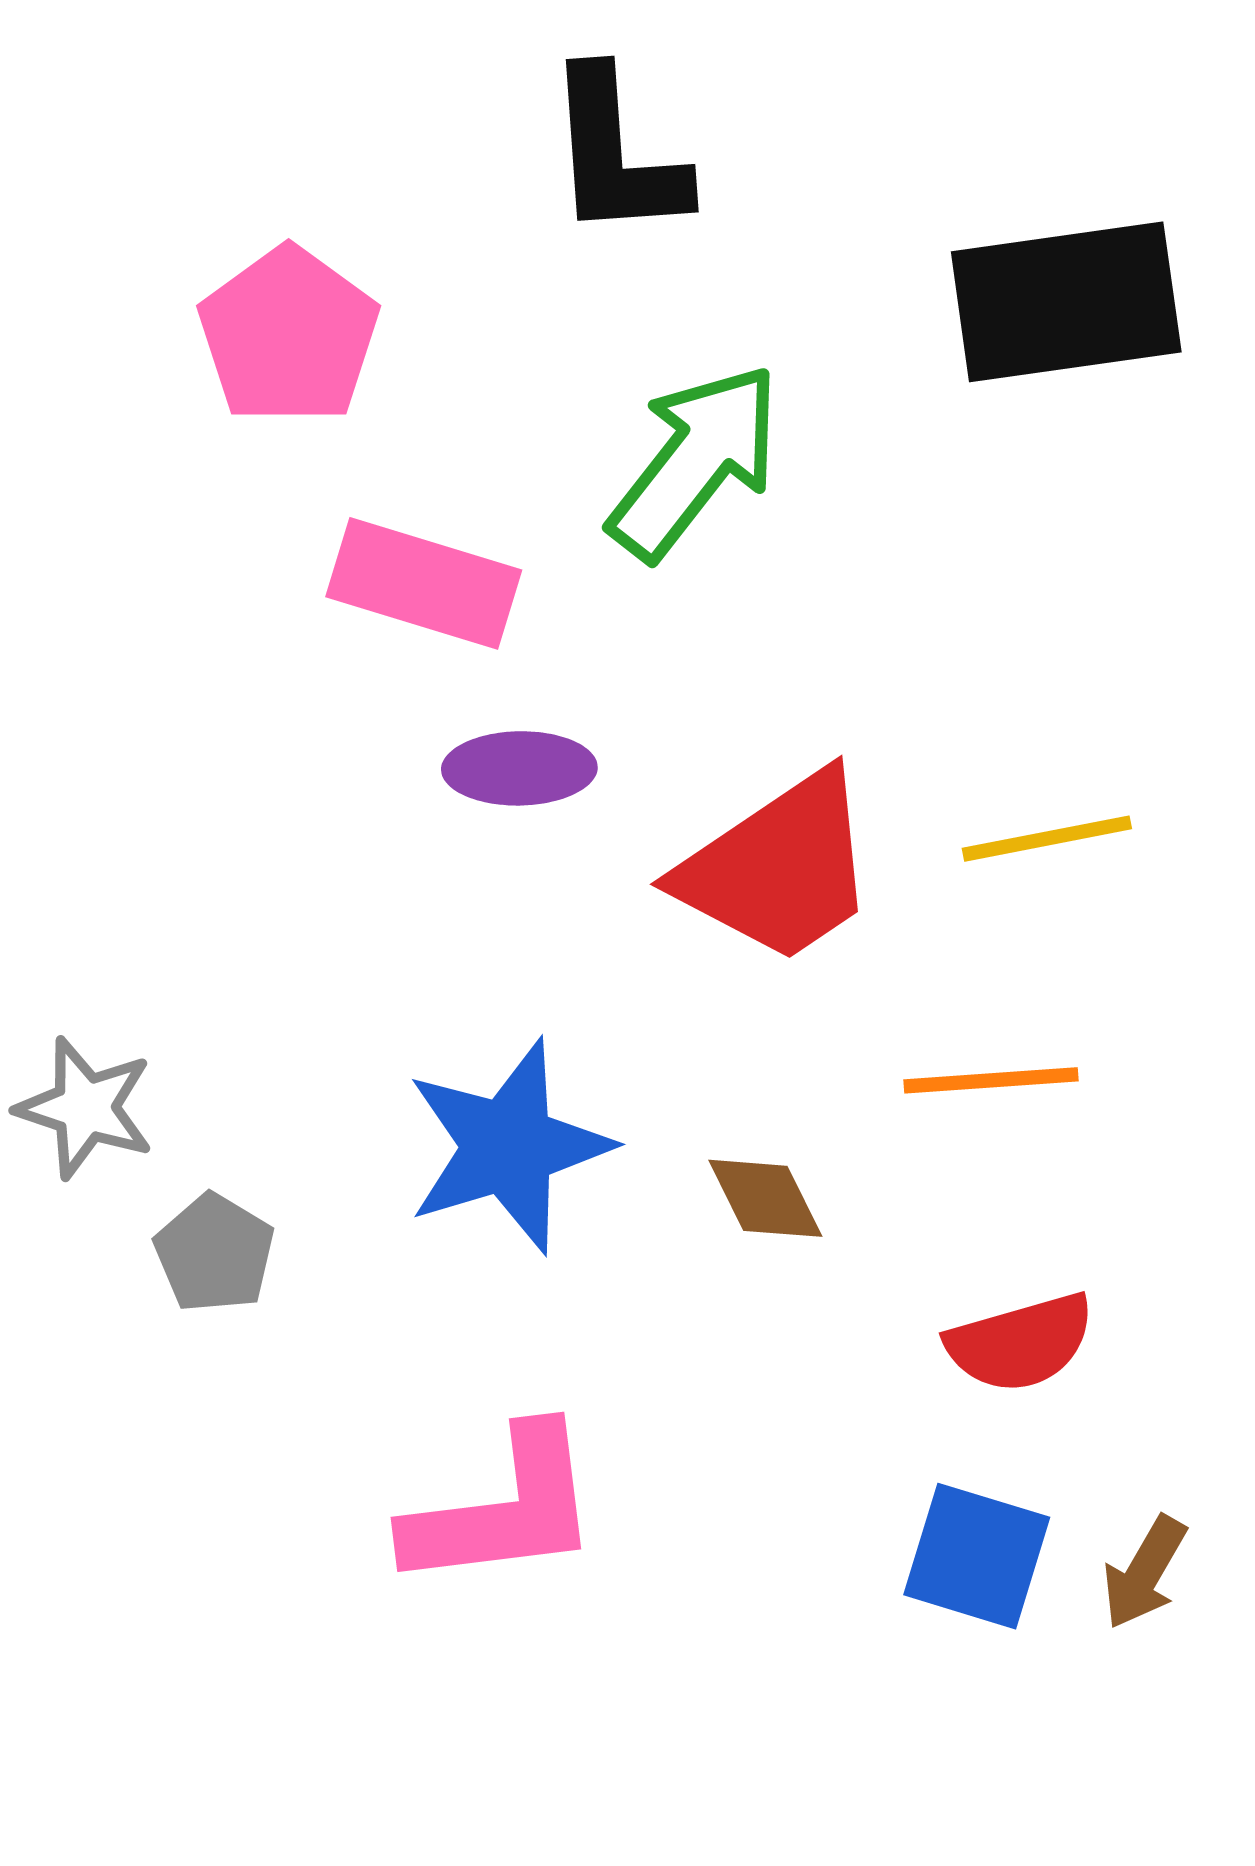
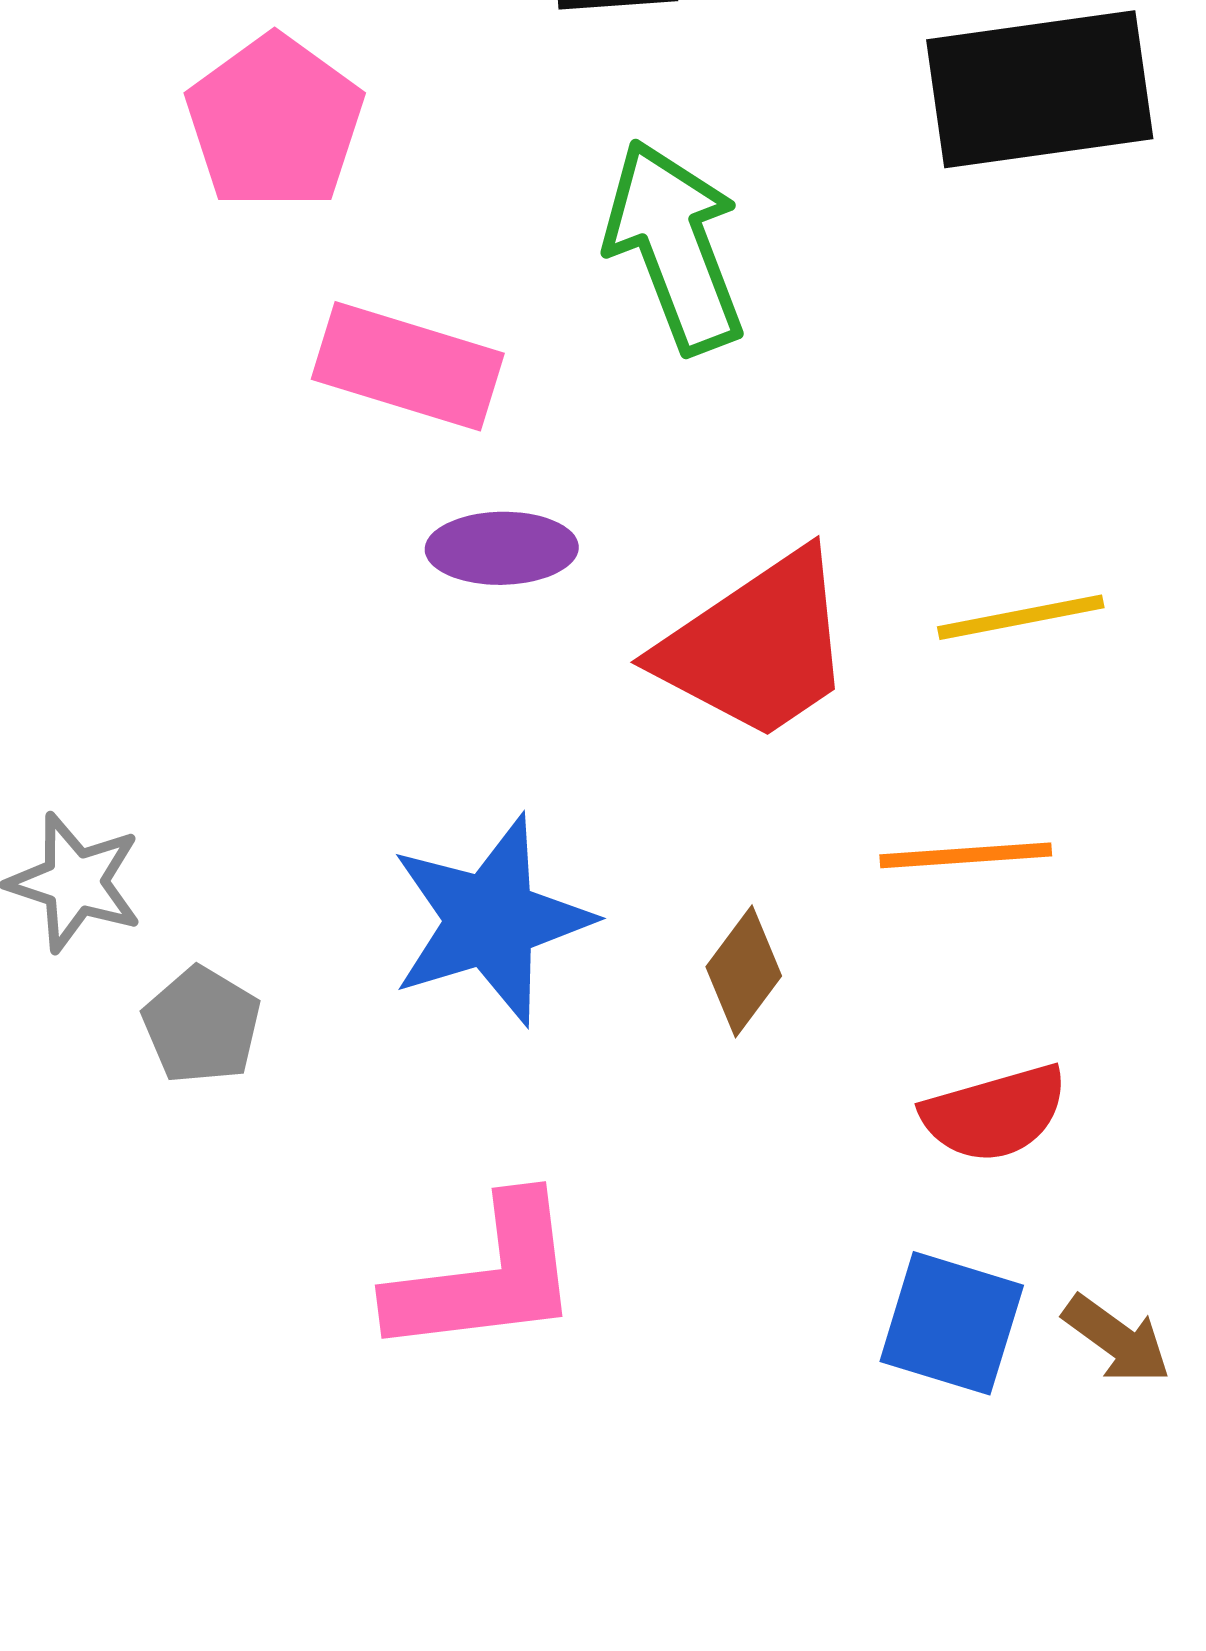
green arrow: (695, 461) -> (675, 246), turned -59
brown diamond: (765, 1198) -> (744, 971), turned 63
brown arrow: (1144, 1572) -> (1117, 1339), turned -84

